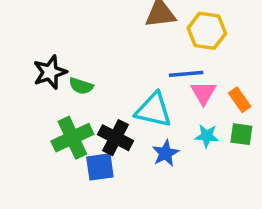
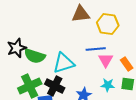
green semicircle: (81, 86) -> (35, 56), size x1.5
cyan triangle: (153, 110) -> (64, 63), moved, turned -30

